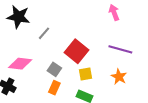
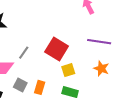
gray line: (44, 33) -> (24, 53), moved
gray square: (54, 69) -> (20, 85), moved

